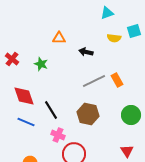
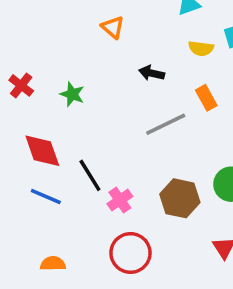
orange triangle: (59, 38) -> (113, 27), moved, turned 40
orange rectangle: (117, 80) -> (206, 98), moved
brown hexagon: (88, 114) -> (180, 198), moved
pink cross: (58, 135) -> (120, 200), moved, turned 32

